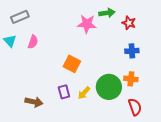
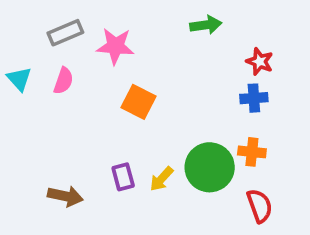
gray rectangle: (20, 17) -> (65, 33), moved
red star: (129, 23) -> (260, 62), moved
pink star: (87, 24) -> (115, 46), moved
orange square: (72, 64) -> (138, 102), moved

